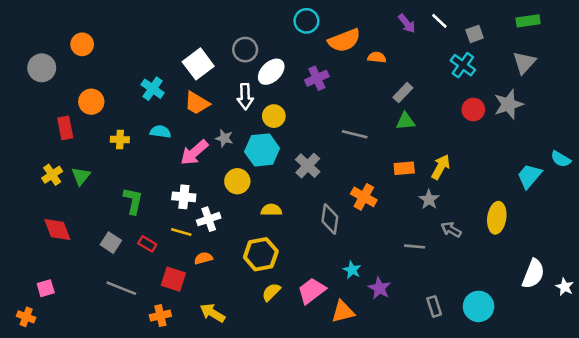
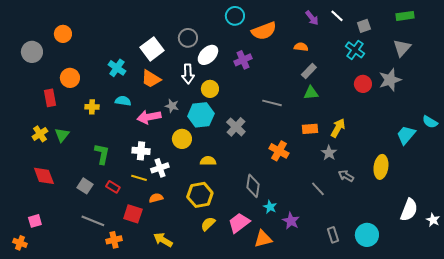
orange semicircle: (377, 57) -> (301, 47), moved
pink arrow: (194, 153) -> (149, 117), turned 30
gray diamond: (330, 219) -> (253, 186), moved
gray line: (415, 246) -> (318, 189), turned 42
orange cross: (160, 316) -> (114, 240), moved

